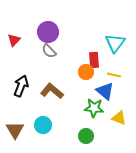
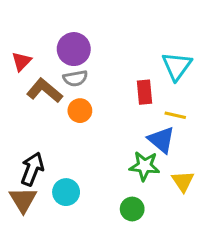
gray semicircle: (49, 51) -> (75, 78), turned -56
orange circle: (86, 72) -> (80, 111), moved
black arrow: (21, 86) -> (32, 169), moved
brown L-shape: (52, 91) -> (45, 91), moved
yellow triangle: (119, 118) -> (183, 181), turned 35

